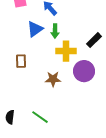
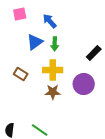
yellow cross: (66, 51) -> (53, 70), moved
brown rectangle: (21, 61) -> (21, 74), turned -56

